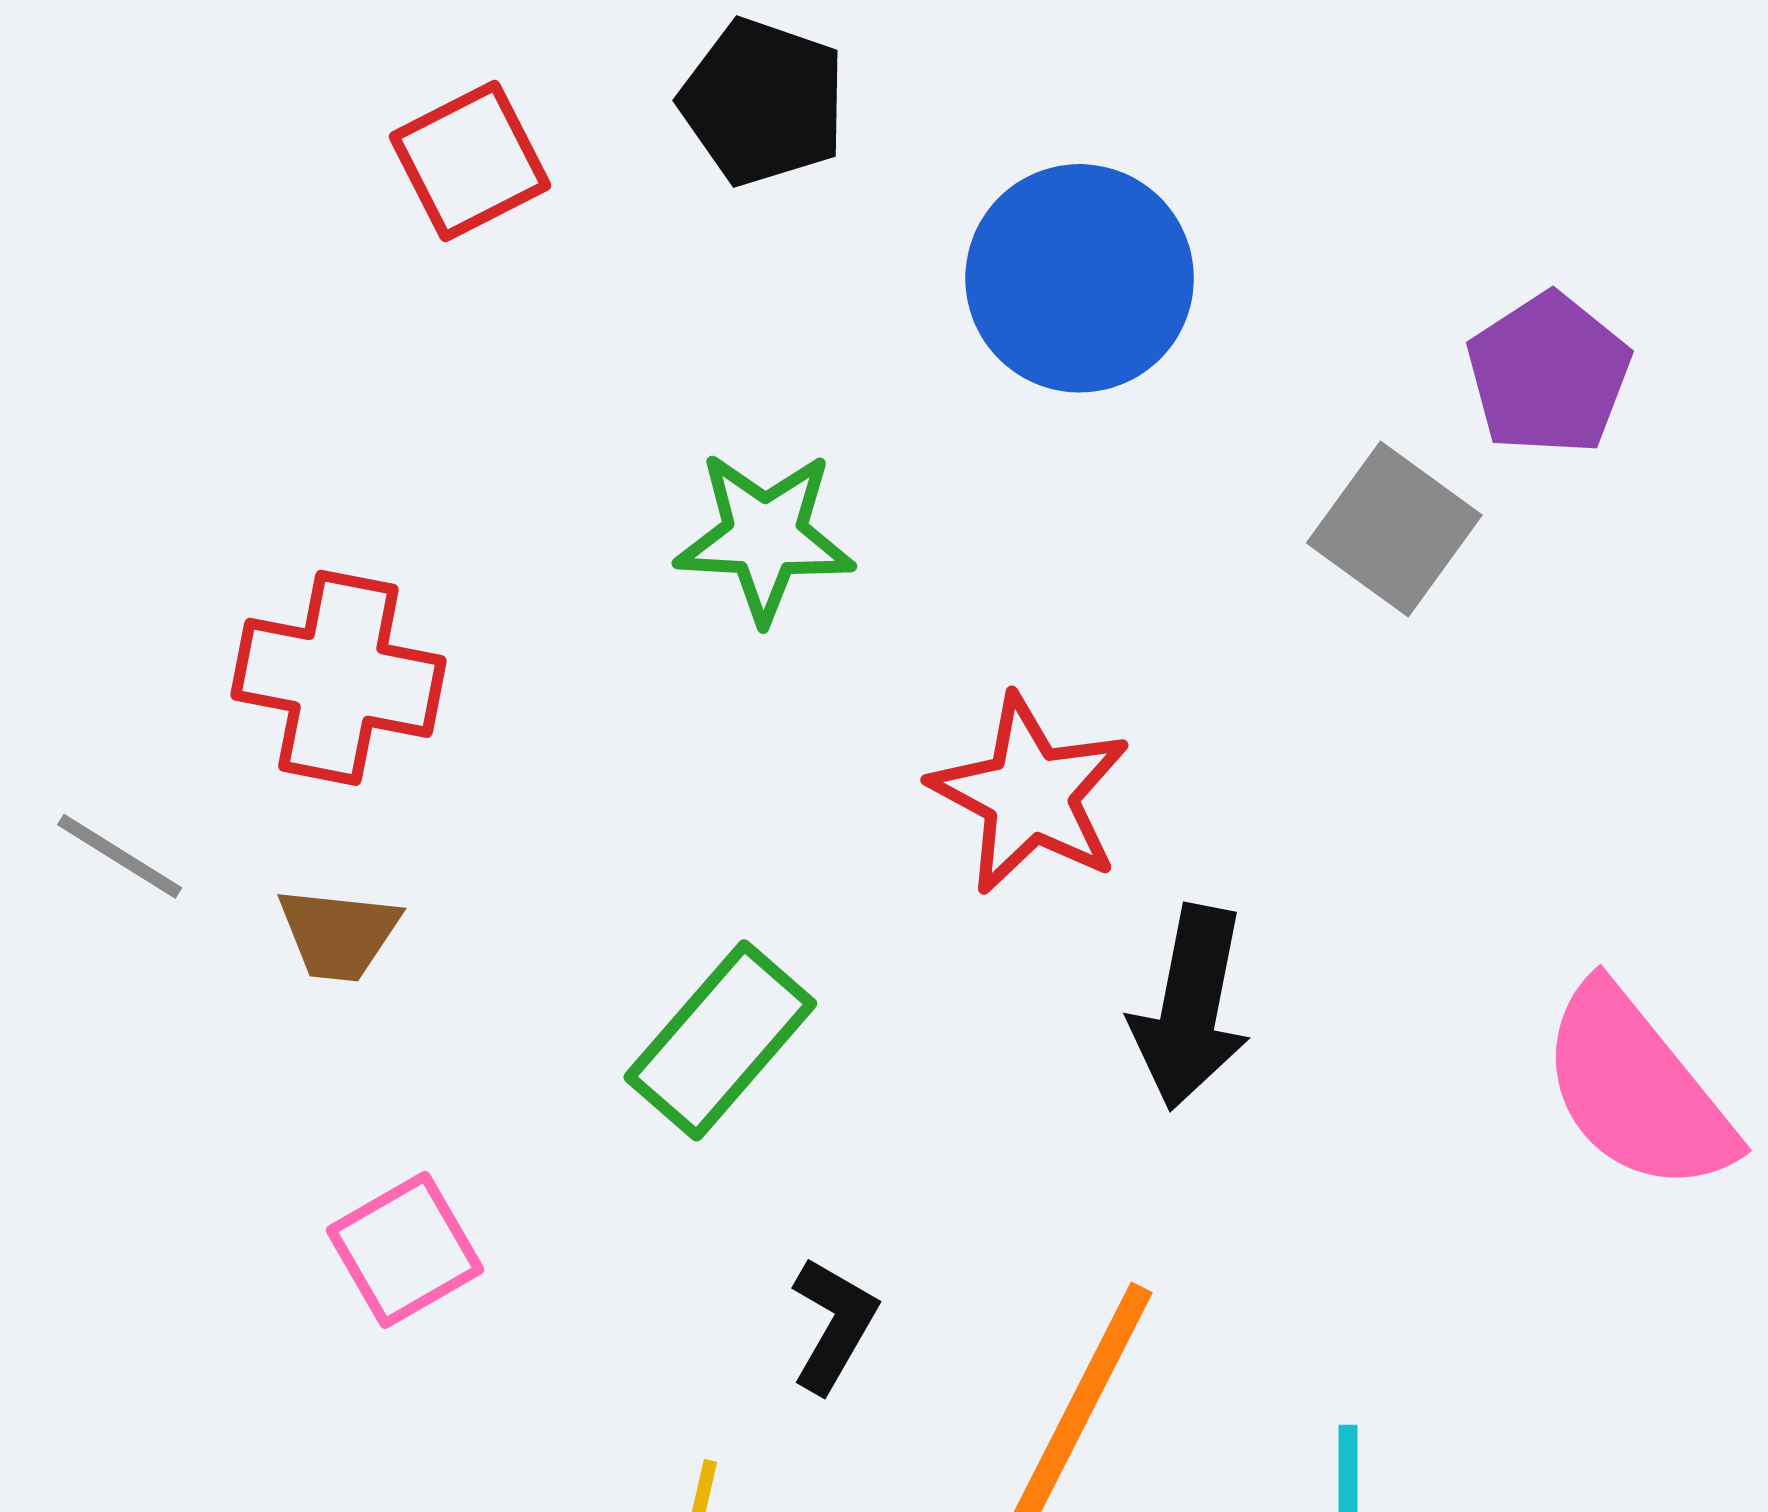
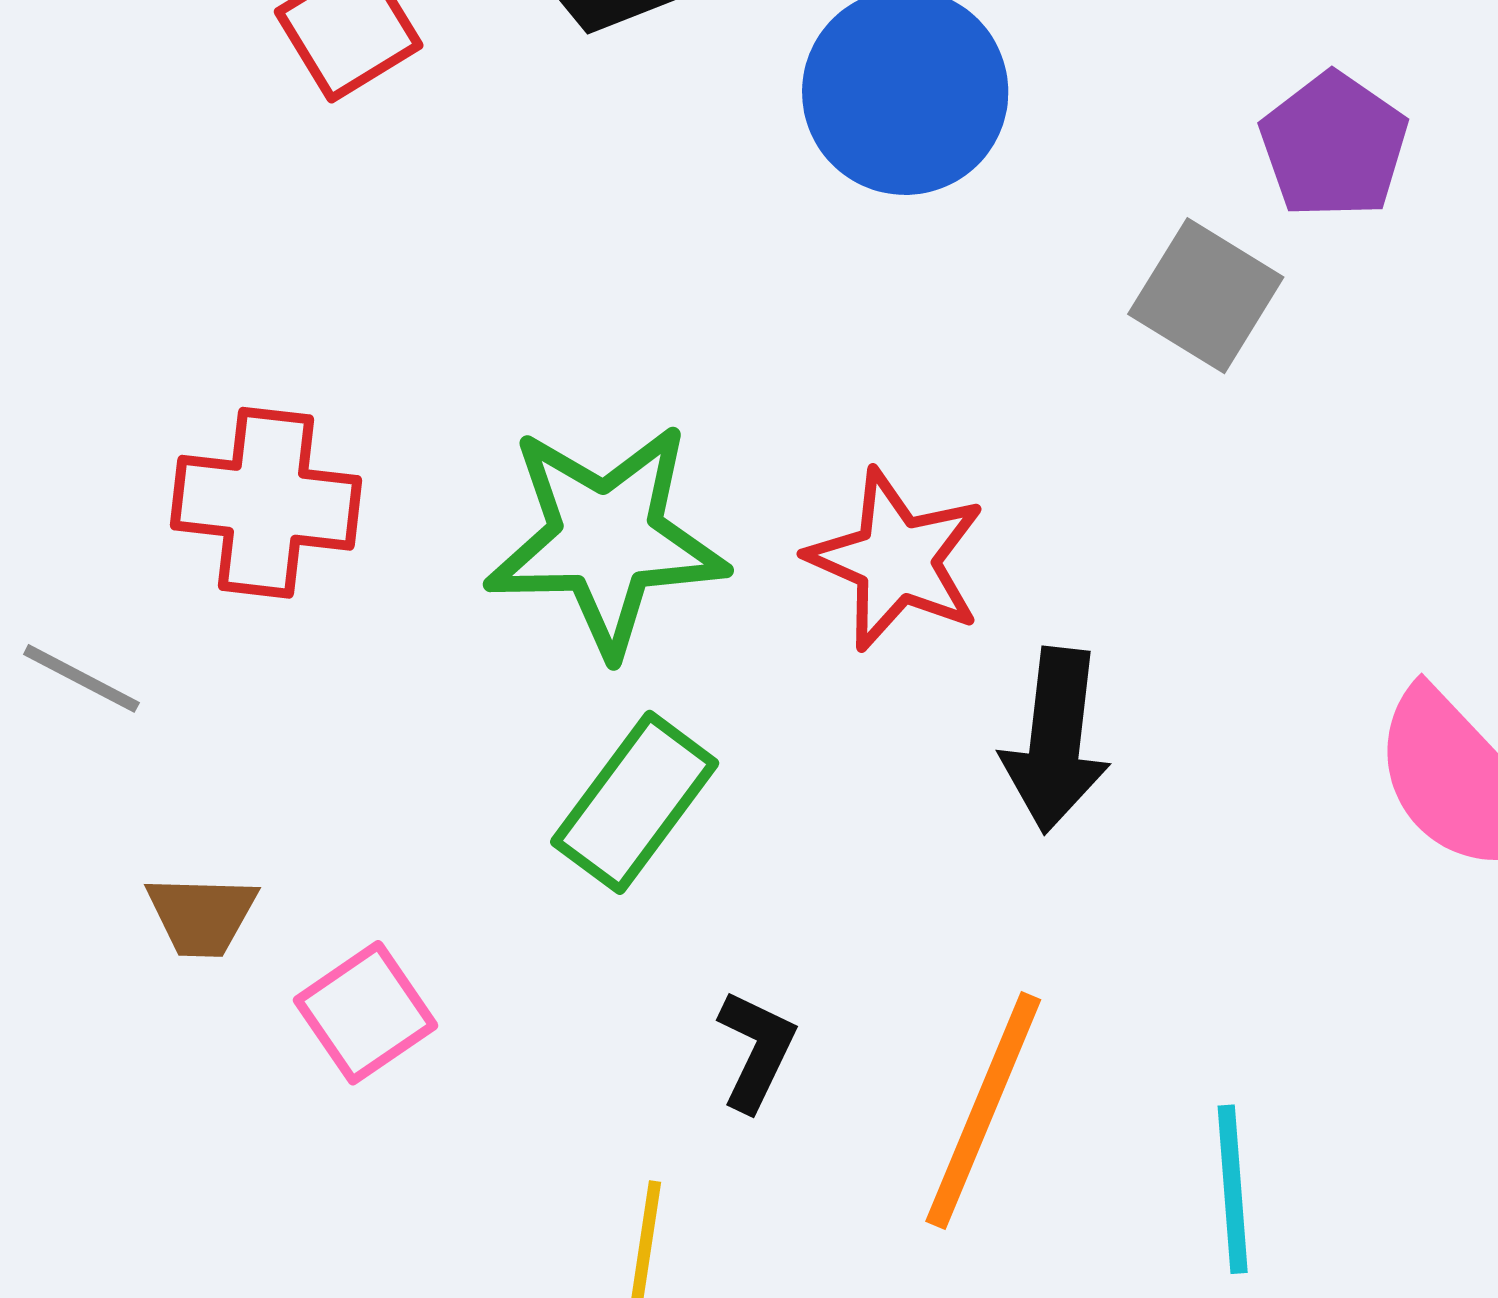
green star: (765, 537) -> (606, 539), moved, size x1.5
brown trapezoid: (338, 934) -> (202, 915), moved

